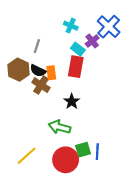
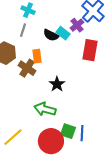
cyan cross: (71, 26) -> (28, 10), moved
red rectangle: (76, 67) -> (90, 50), moved
black semicircle: (38, 71) -> (51, 35), moved
green square: (83, 150) -> (68, 131), turned 35

